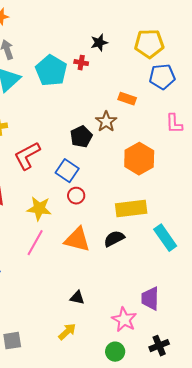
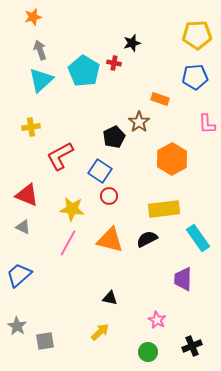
yellow pentagon: (149, 44) -> (197, 35), moved
purple trapezoid: (150, 299) -> (183, 279), moved
pink star: (124, 320) -> (157, 320), size x0.7

